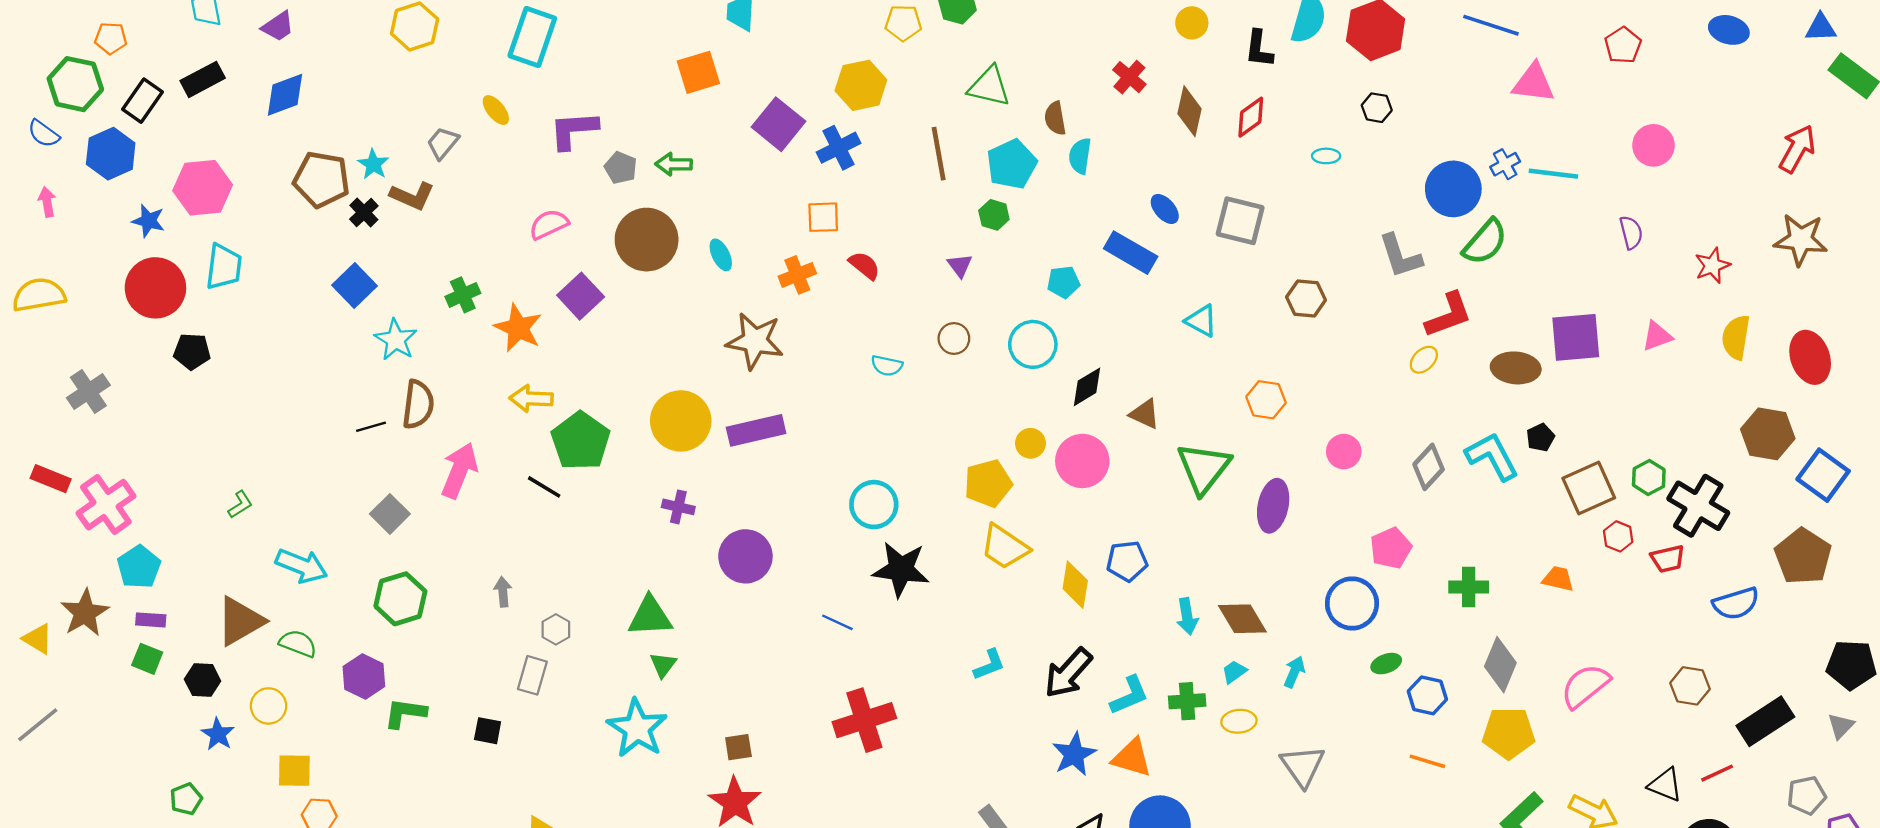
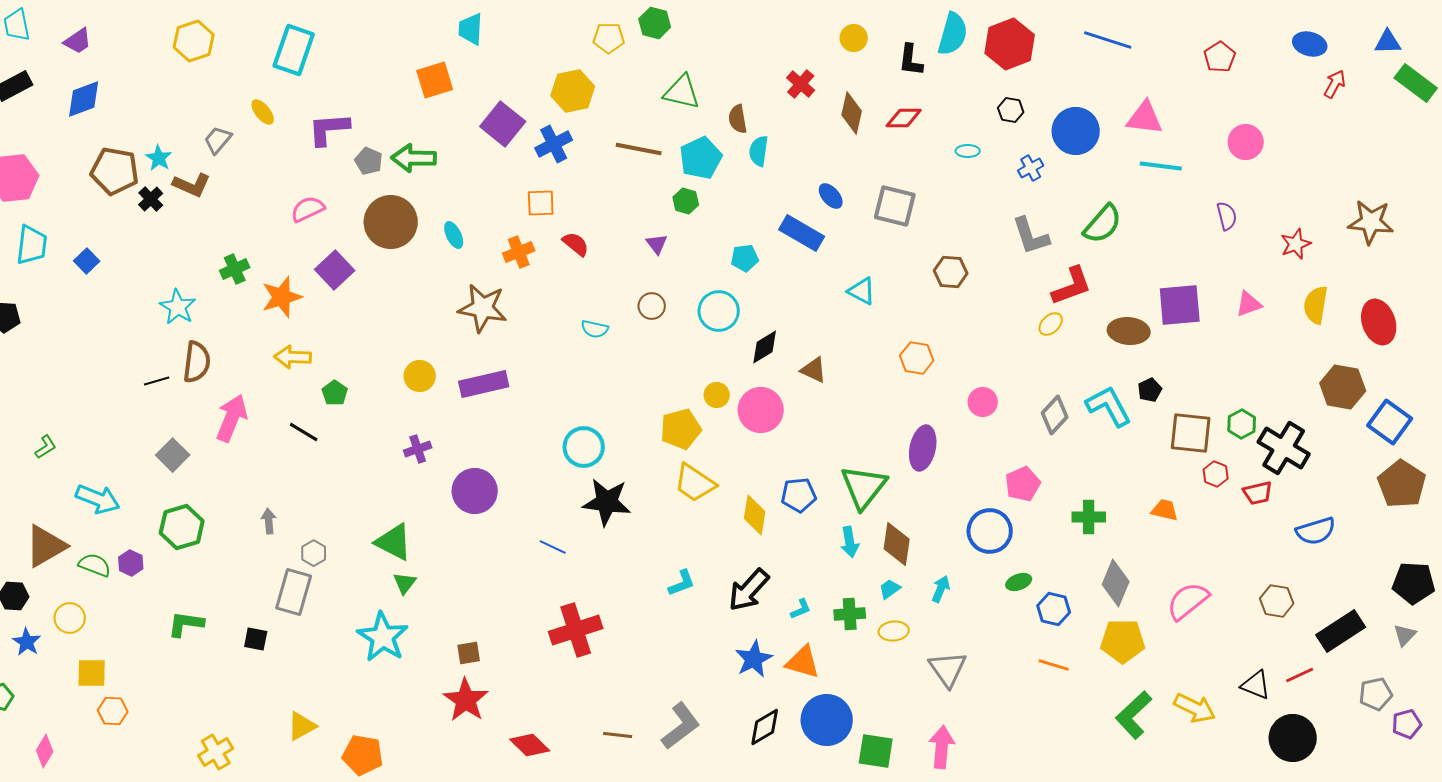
pink triangle: (1533, 83) -> (1145, 118), moved
red diamond: (1251, 117) -> (904, 118), turned 36
red arrow: (1797, 149) -> (1335, 84), moved, size x0.7
brown line: (939, 154) -> (639, 149), turned -69
green arrow: (674, 164) -> (414, 158), size x1.4
blue cross: (1505, 164) -> (1031, 168), moved
blue circle: (1453, 189) -> (1076, 131), moved
blue square: (354, 286) -> (87, 261), moved, size x0.7
orange star: (518, 328) -> (282, 297), turned 30
yellow circle: (681, 421) -> (420, 376), size x0.6
green pentagon: (581, 441) -> (335, 393), size x0.5
green triangle: (1204, 468) -> (864, 487), moved
brown square: (1589, 488) -> (1191, 433), turned 30
purple cross: (678, 507) -> (418, 449), turned -32
brown pentagon: (1803, 556) -> (1402, 484), moved
green triangle: (650, 616) -> (394, 542), turned 30
brown diamond: (1242, 619) -> (897, 544), turned 39
gray rectangle: (532, 675) -> (294, 592), size x1.4
purple hexagon: (364, 676) -> (131, 563), moved, size x0.7
cyan L-shape: (1129, 695) -> (801, 609), size x0.6

